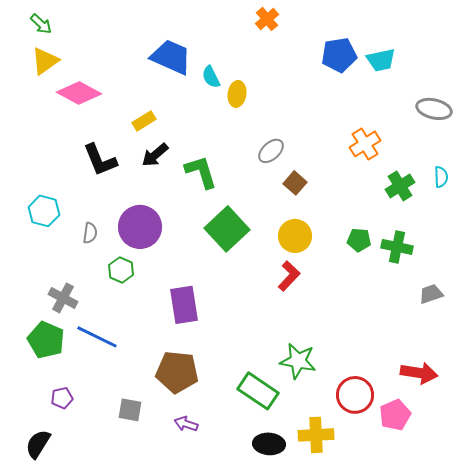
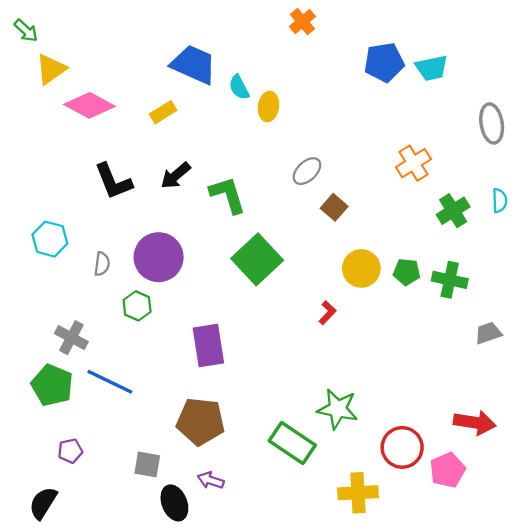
green arrow: (41, 24) -> (26, 31), moved
gray ellipse: (434, 109) -> (492, 123), turned 68
yellow rectangle: (144, 121) -> (163, 112), moved
yellow circle: (295, 236) -> (361, 268), moved
red L-shape: (289, 276) -> (327, 313), size x0.7
black ellipse: (269, 444) -> (174, 503), moved, turned 64

